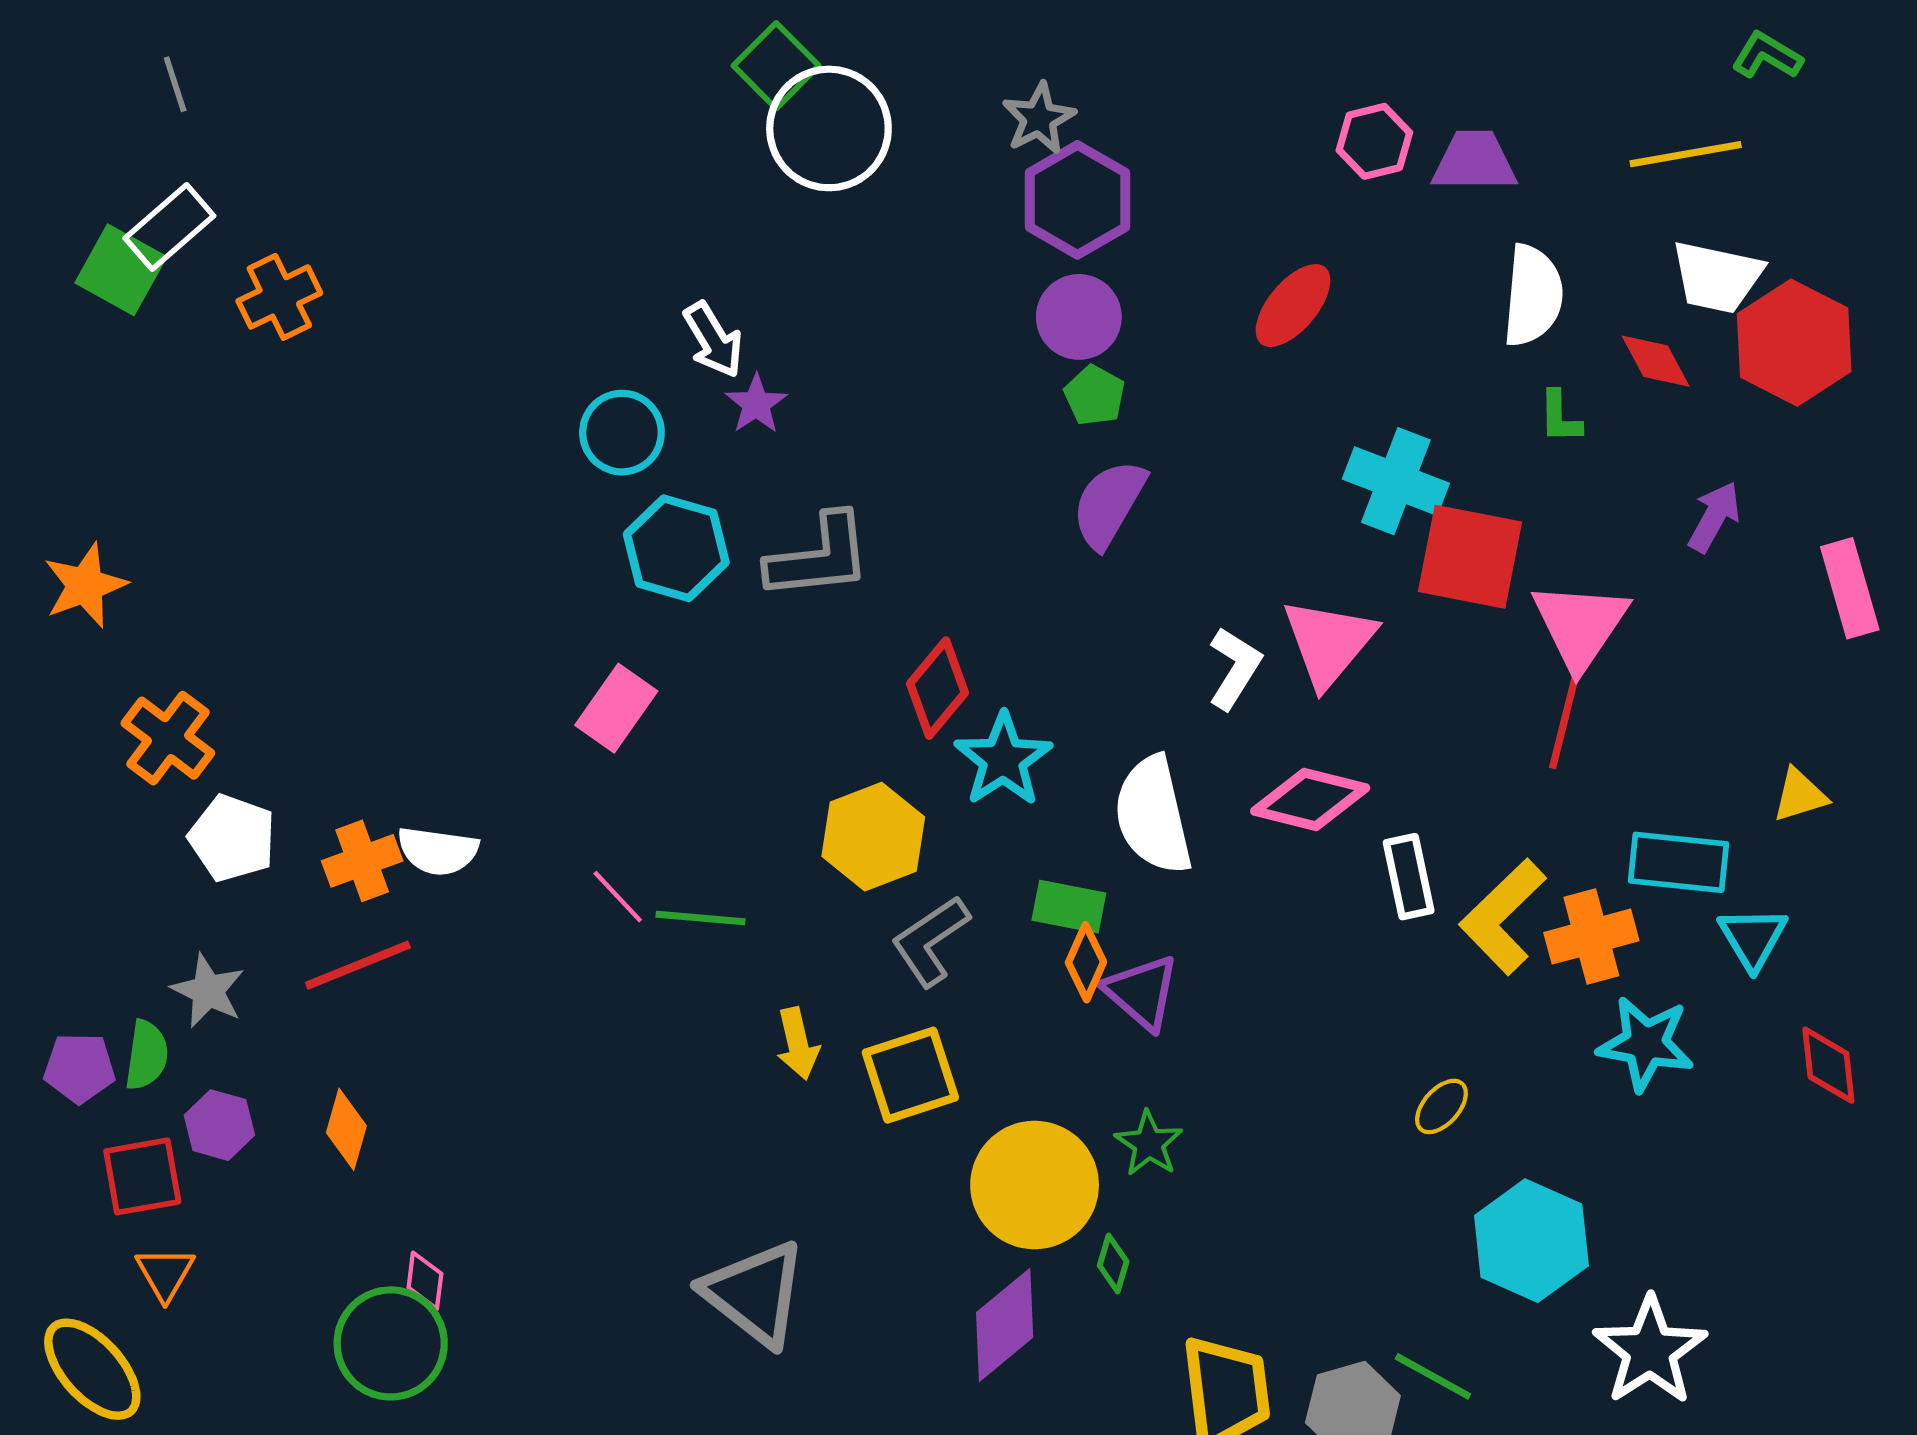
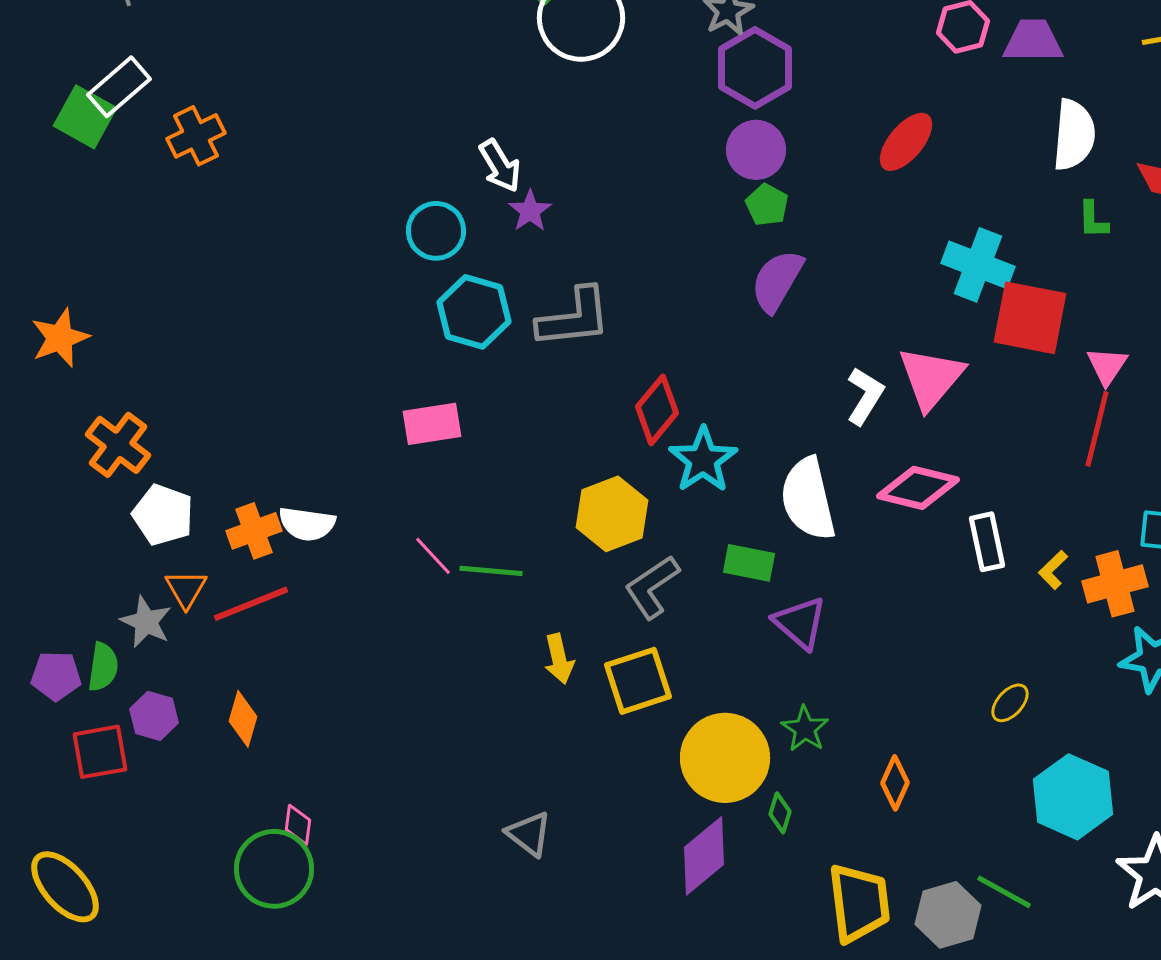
pink triangle: (1580, 625) -> (1107, 366), size x0.6
pink rectangle: (616, 708) -> (432, 424), turned 46
yellow L-shape: (1503, 917) -> (1053, 570), size x0.5
orange diamond: (1086, 962) -> (895, 783), moved
orange triangle: (165, 1274) -> (186, 589), moved
gray triangle: (755, 1293) -> (529, 834), size x0.6

